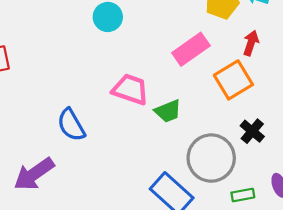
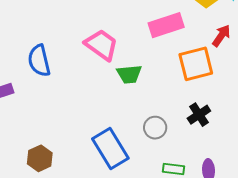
gray circle: (211, 158) -> (155, 128), size x0.5

